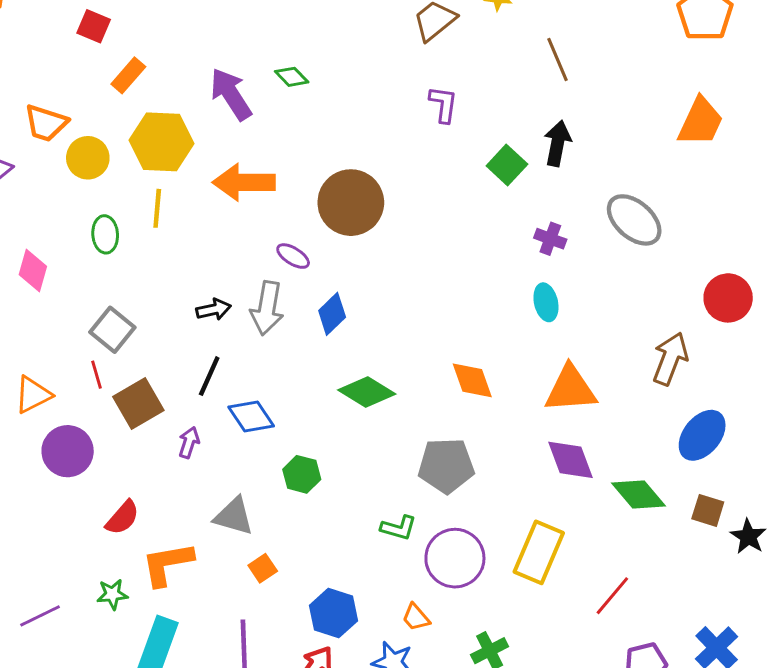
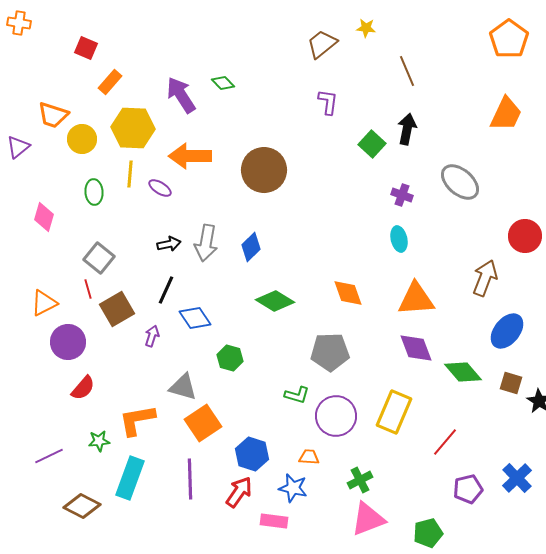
purple ellipse: (293, 256) -> (160, 188), moved
red semicircle: (122, 518) -> (83, 388), moved
orange square: (263, 568) -> (203, 423), size x1.8
orange trapezoid: (416, 617) -> (309, 457), turned 135

